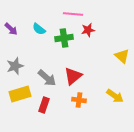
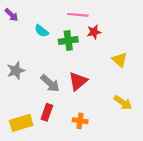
purple arrow: (11, 29) -> (12, 15), moved
yellow triangle: (122, 56) -> (120, 60), moved
yellow rectangle: (20, 94) -> (21, 123), moved
orange cross: (79, 100) -> (80, 121), moved

